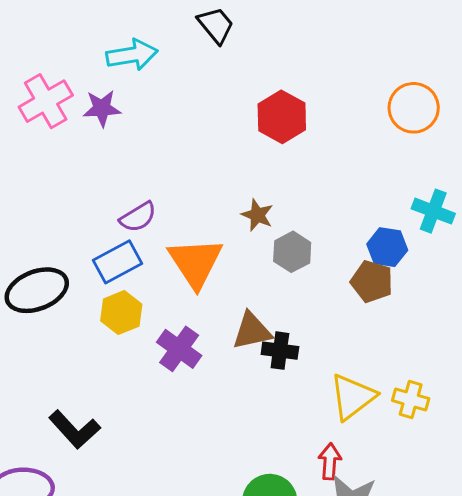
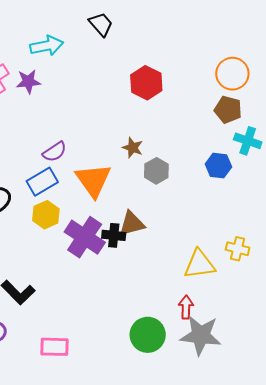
brown pentagon: (372, 282) -> (228, 110), moved
purple cross: (179, 349) -> (85, 237), size x1.4
black cross: (280, 351) -> (114, 235), moved
yellow triangle: (353, 397) -> (199, 264), turned 32
yellow cross: (411, 400) -> (238, 249), moved

